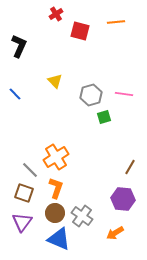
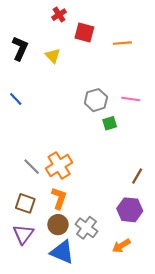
orange line: (116, 22) -> (122, 43), moved
yellow triangle: (55, 81) -> (53, 56), moved
gray line: (30, 170) -> (32, 167), moved

